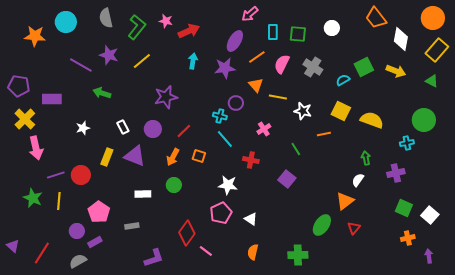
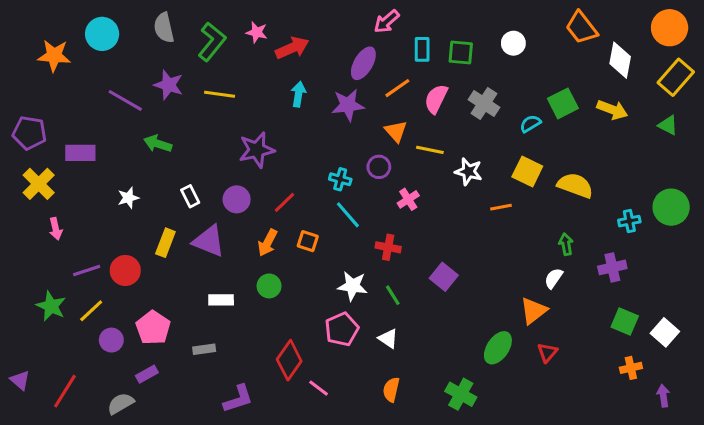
yellow line: (142, 61) -> (220, 94), turned 48
purple circle: (236, 103) -> (379, 167), moved
green circle: (424, 120) -> (671, 207), moved
pink arrow: (36, 148) -> (56, 229), size x0.6
green line: (296, 149) -> (393, 295), moved
yellow line: (59, 201) -> (91, 311), turned 42
purple circle: (77, 231) -> (111, 340), moved
green cross: (298, 255) -> (461, 394), turned 30

